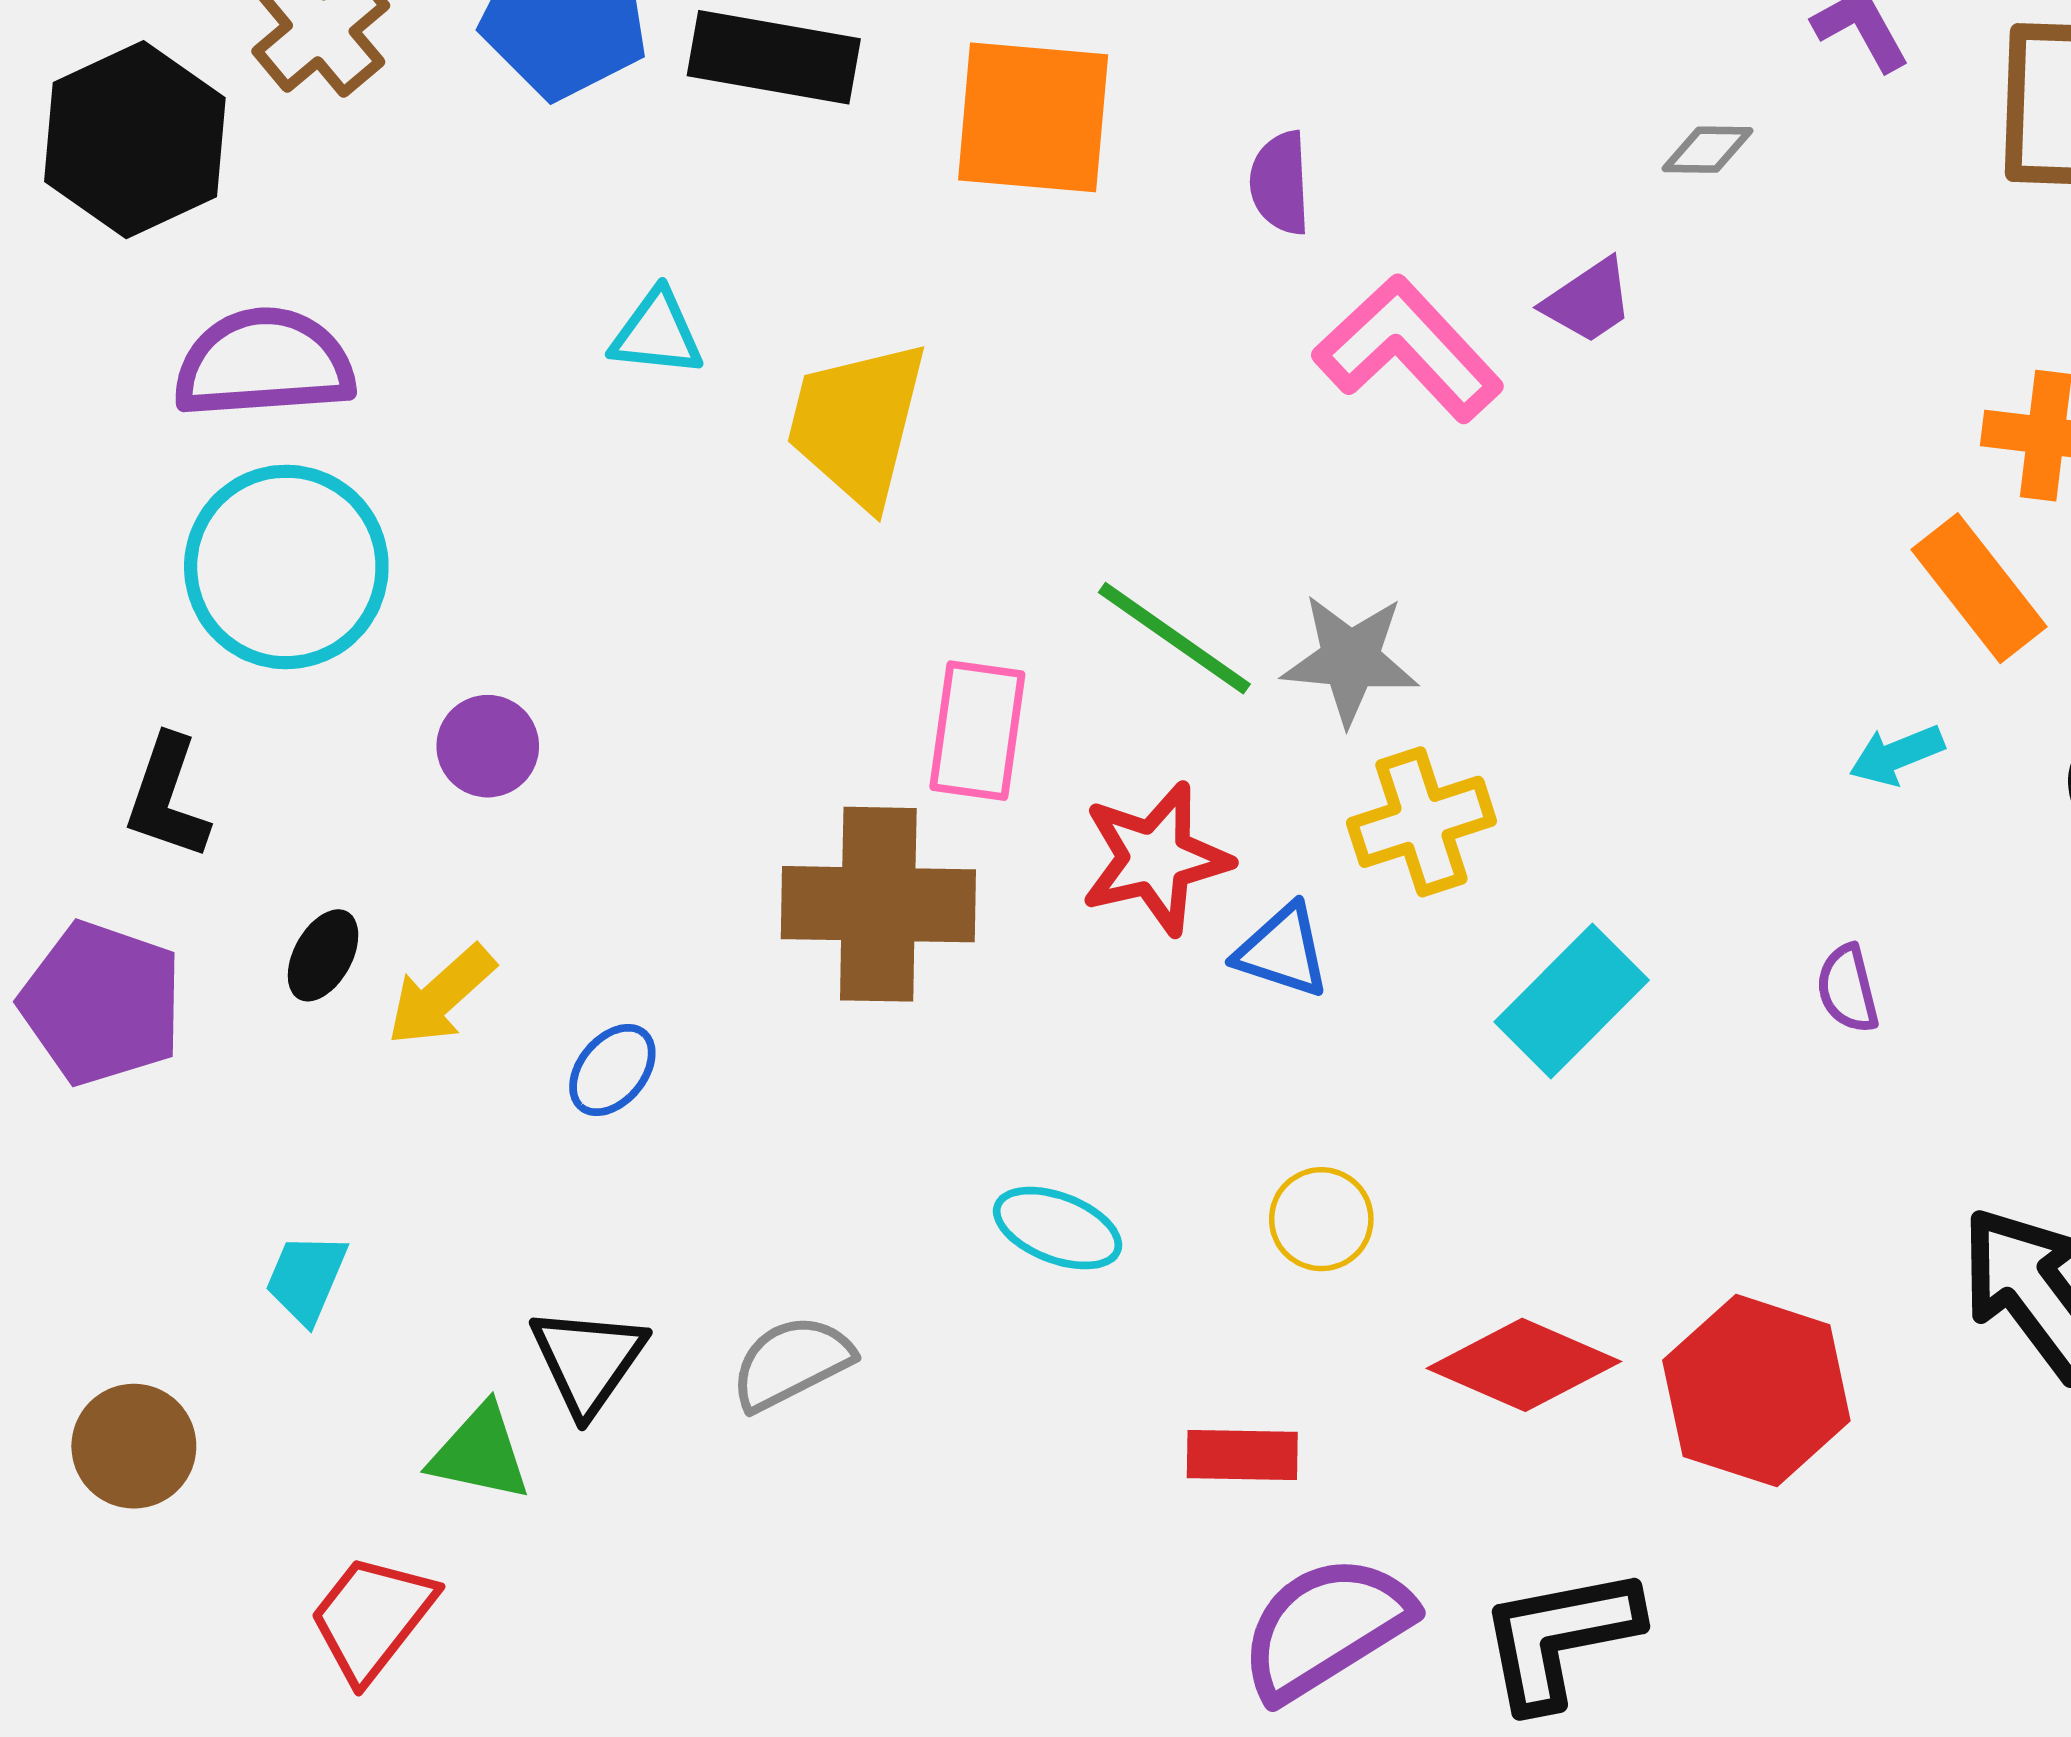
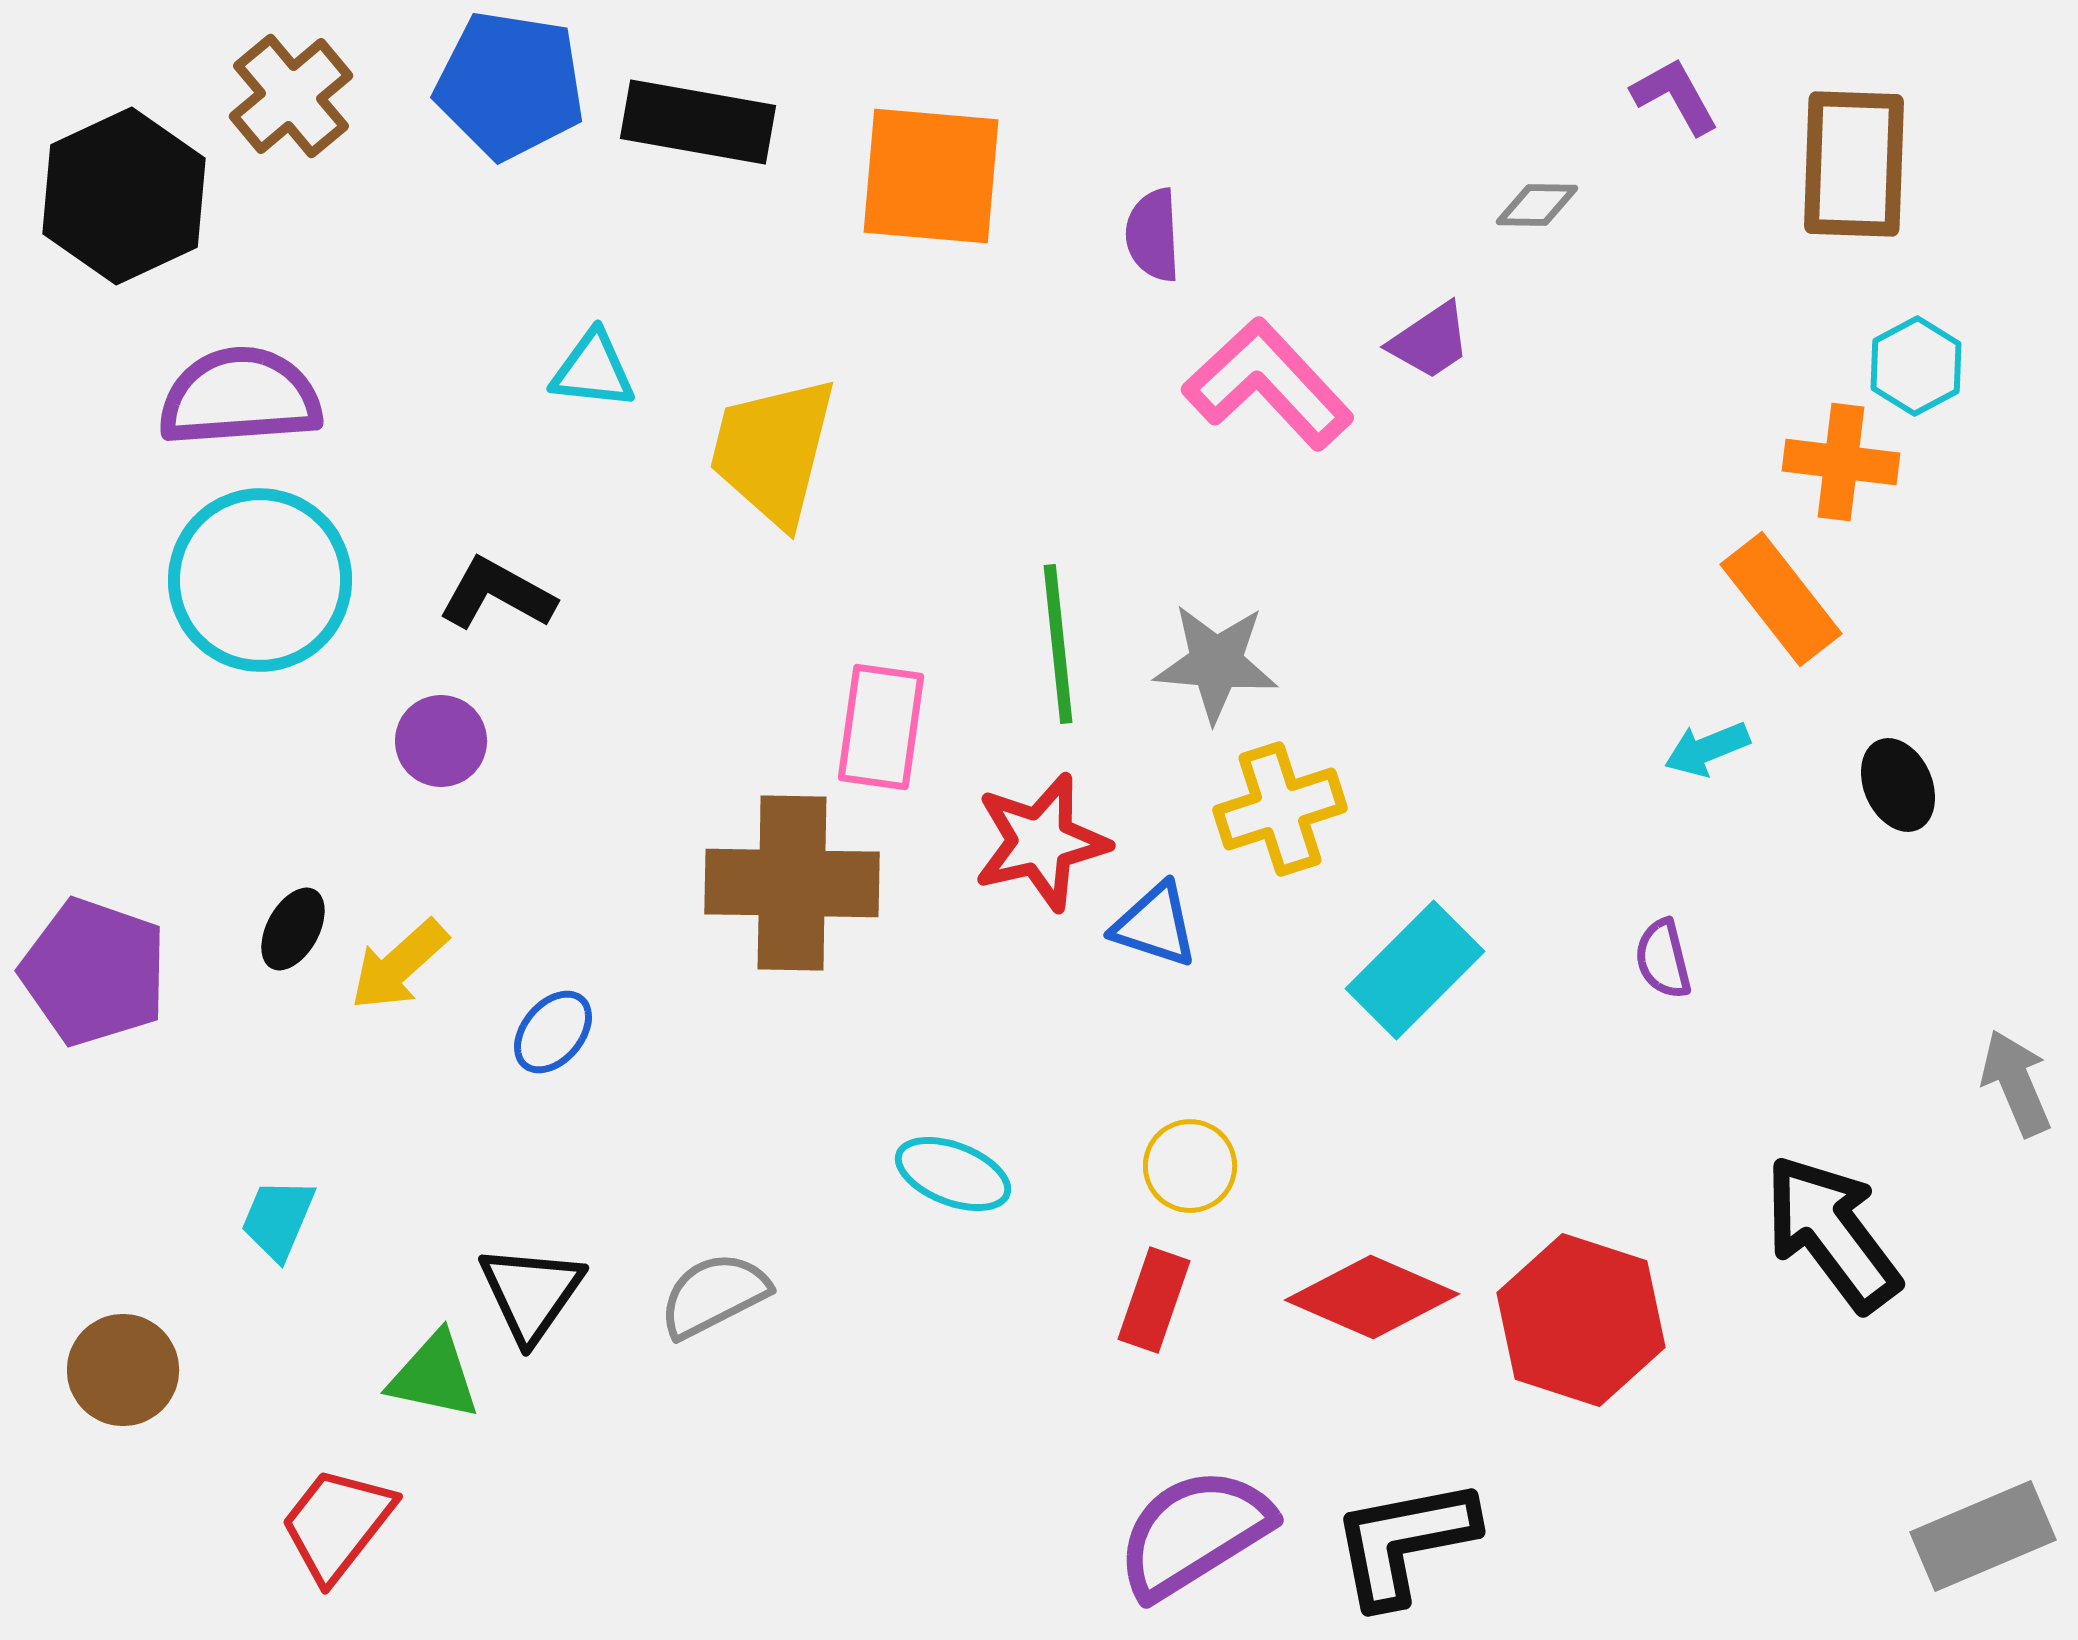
green line: (1174, 638) -> (1058, 644), turned 49
black L-shape: (167, 797) -> (497, 594), moved, turned 100
red rectangle: (1242, 1455) -> (1154, 1300), moved, turned -72

